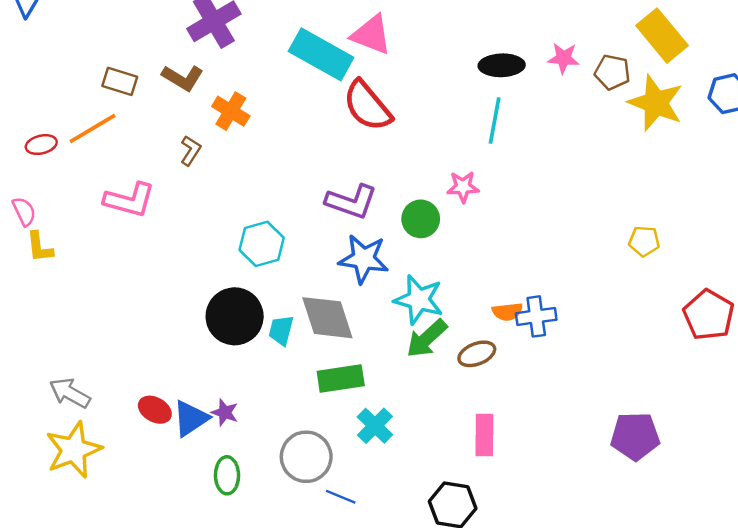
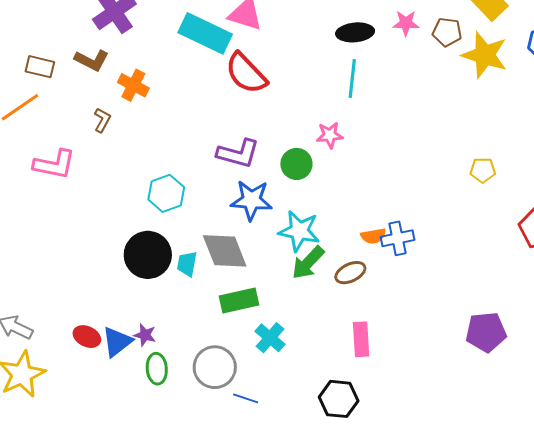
green ellipse: (227, 475) -> (157, 369), moved

